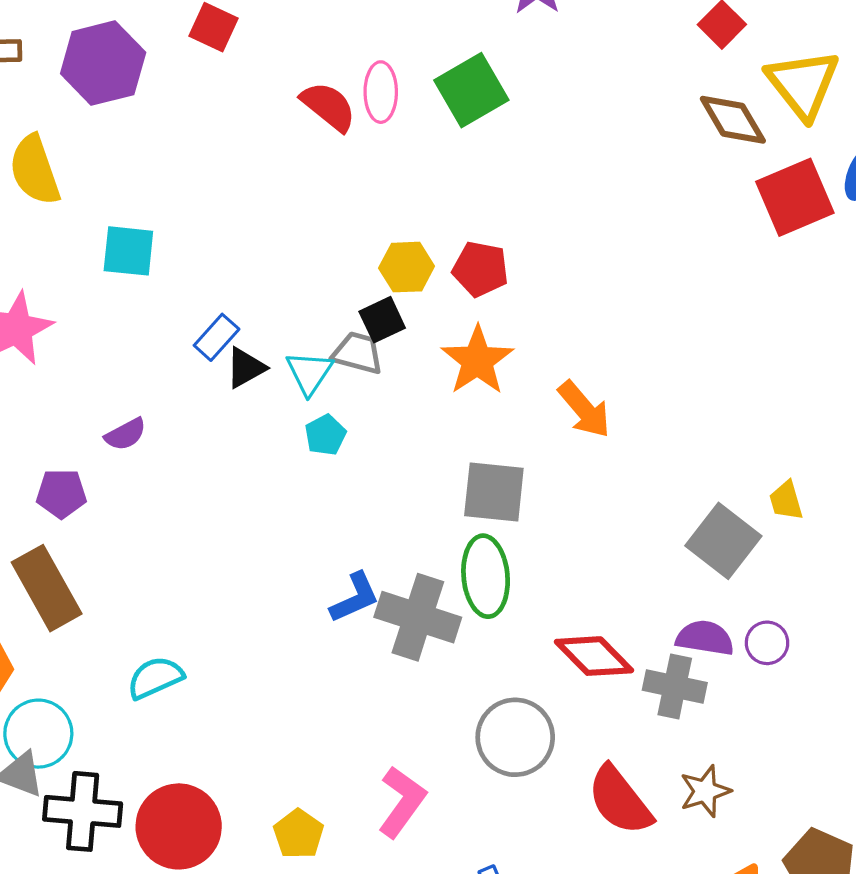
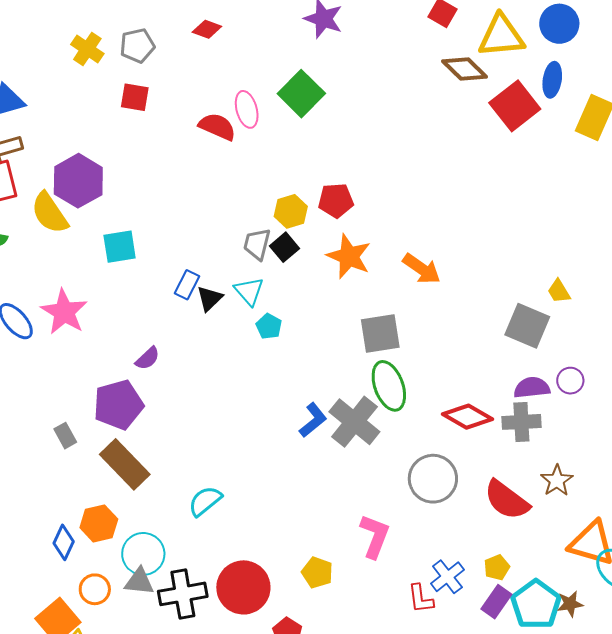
purple hexagon: (103, 63) -> (78, 181), moved
yellow triangle: (803, 84) -> (501, 36), turned -42
gray trapezoid: (358, 353) -> (257, 244), moved, turned -76
purple pentagon: (61, 494) -> (118, 405), size x1.6
gray cross: (418, 617) -> (354, 422), turned 36

